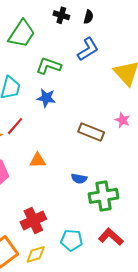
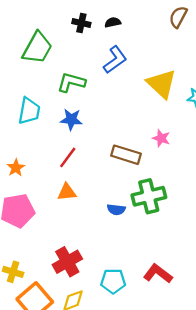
black semicircle: (88, 17) -> (113, 22), turned -112
red line: (15, 126) -> (68, 157), moved
green cross: (104, 196) -> (149, 196), moved

